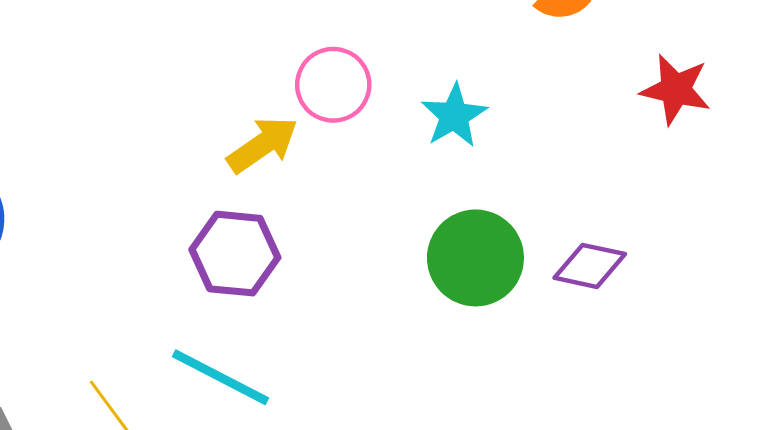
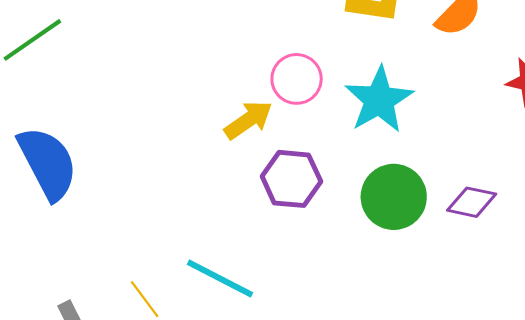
cyan star: (454, 116) -> (379, 100), size x1.5
purple hexagon: (235, 254) -> (291, 179), moved

